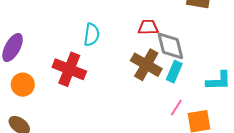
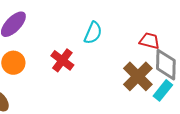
red cross: (69, 69) -> (62, 60), size x0.7

